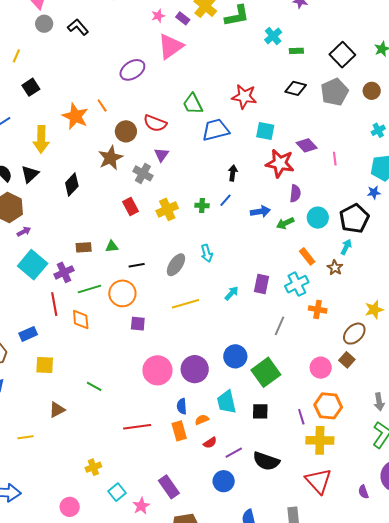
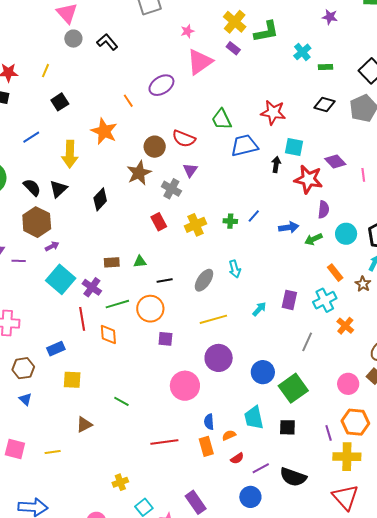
purple rectangle: (183, 18) -> (233, 48), moved
orange line: (102, 105) -> (128, 101), moved
black arrow: (233, 173) -> (276, 164), moved
purple cross: (64, 272) -> (92, 287), turned -30
orange cross: (318, 309) -> (345, 326), turned 30
purple circle: (195, 369) -> (219, 358), moved

